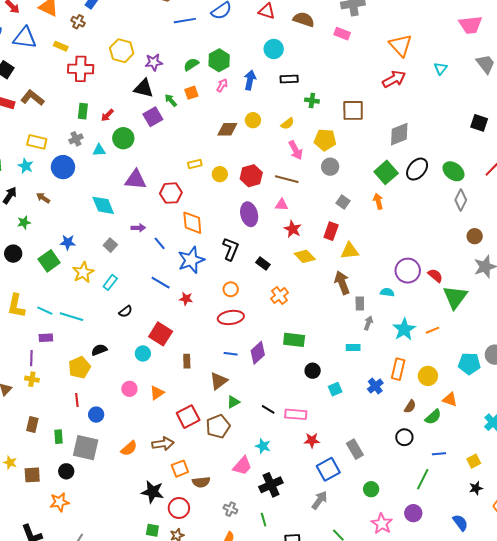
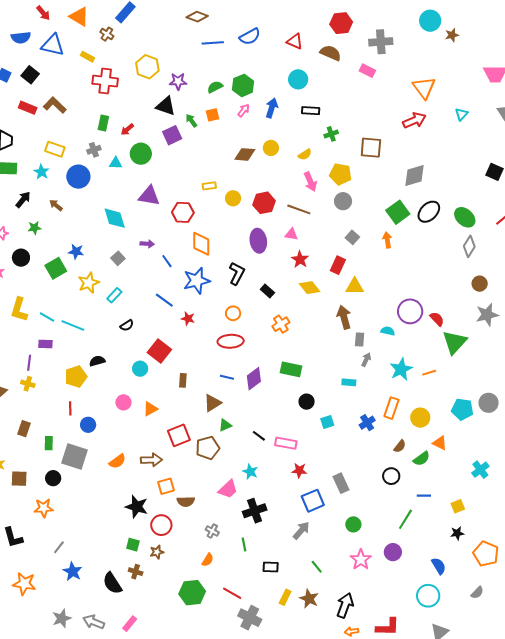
green cross: (312, 101) -> (331, 134), turned -32

